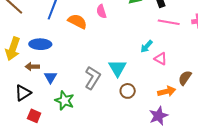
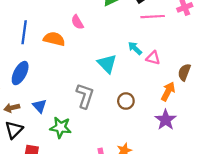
blue ellipse: (40, 44) -> (20, 73), turned -50
cyan arrow: (147, 46) -> (135, 48), turned 104
brown arrow: (32, 67) -> (12, 108), moved
cyan triangle: (118, 68) -> (107, 64), moved
orange arrow: (167, 91) -> (168, 91), turned -36

